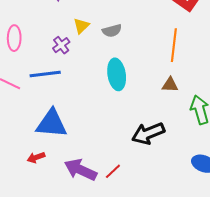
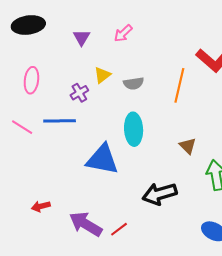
orange line: (174, 45) -> (179, 85), moved
brown triangle: (170, 85) -> (188, 146), turned 36
blue triangle: (51, 124) -> (102, 159), moved

